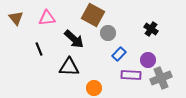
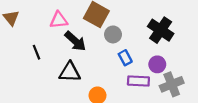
pink triangle: (47, 18) -> (59, 20), moved
black cross: (151, 29) -> (161, 30), size x1.6
blue rectangle: (119, 54) -> (125, 58), turned -72

